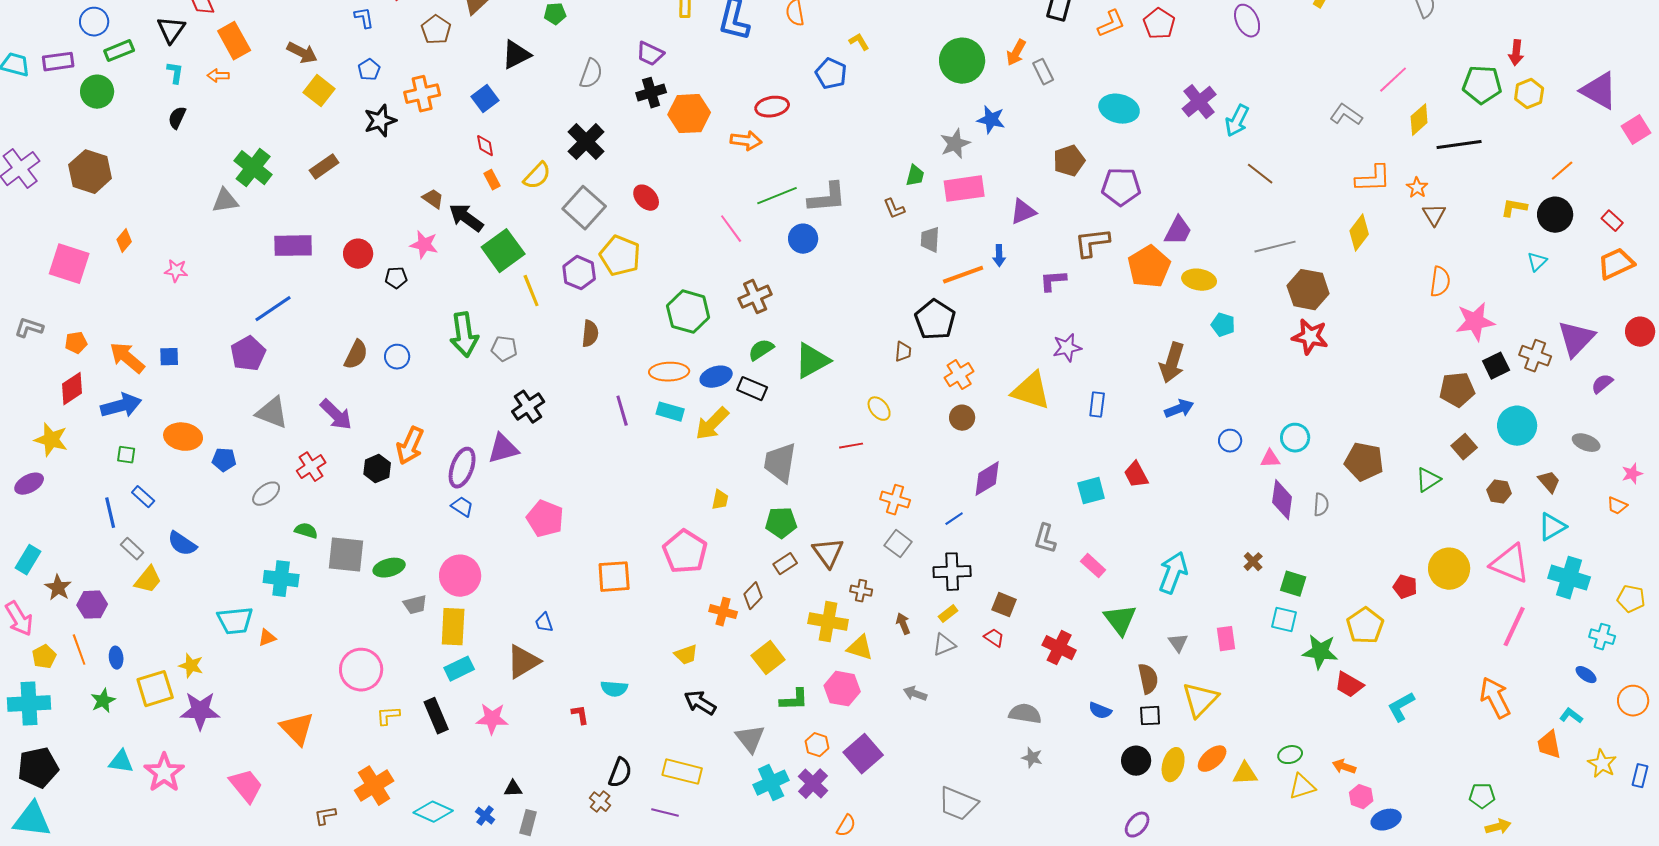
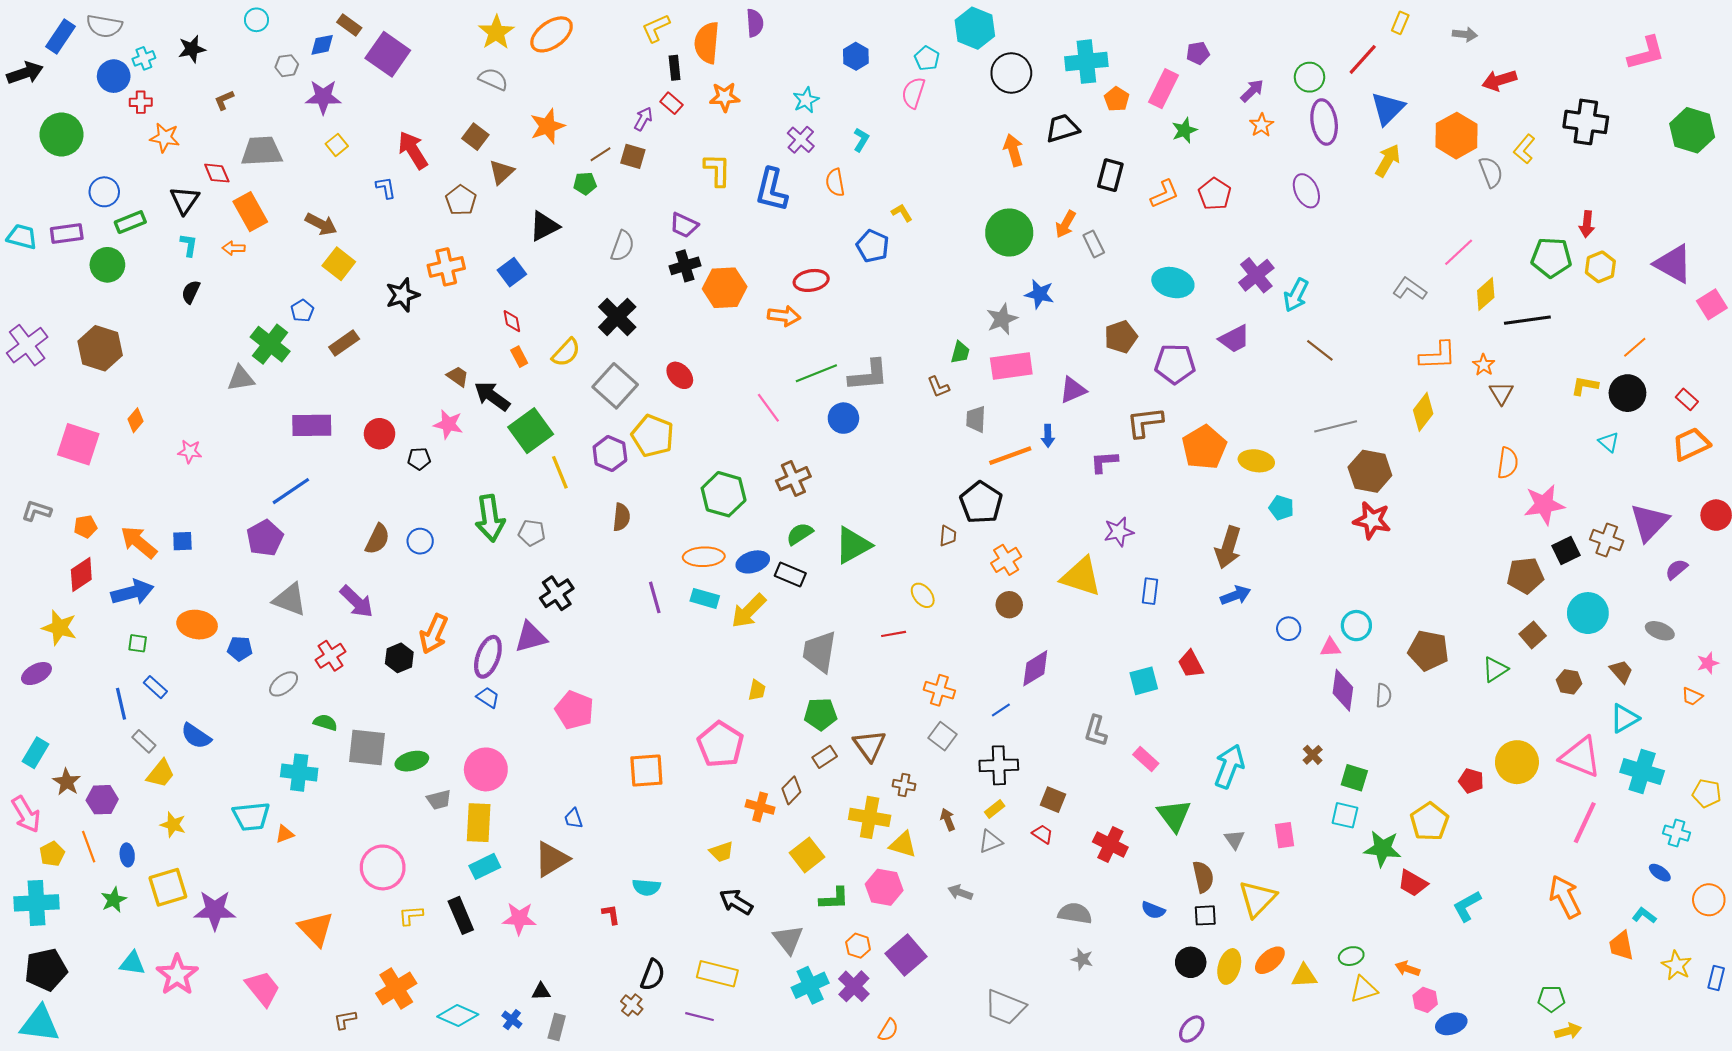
blue pentagon: (369, 70) -> (302, 311), moved
purple trapezoid: (1178, 231) -> (1234, 339), moved, turned 36
cyan triangle: (1537, 262) -> (1609, 442), turned -35
yellow star: (191, 666) -> (173, 825), moved

